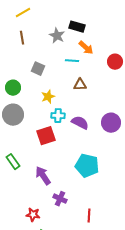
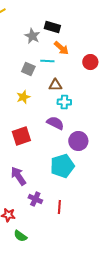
gray square: (38, 69) -> (28, 69), moved
cyan cross: (58, 116) -> (64, 102), moved
purple circle: (111, 123) -> (78, 141), moved
cyan pentagon: (87, 166) -> (62, 166), turned -30
red line: (89, 216) -> (59, 207), moved

